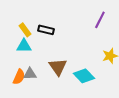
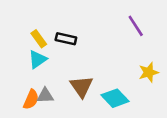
purple line: (100, 20) -> (136, 26), turned -60
cyan triangle: (24, 46) -> (37, 59), turned -35

